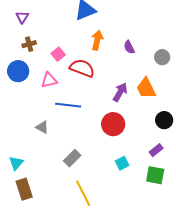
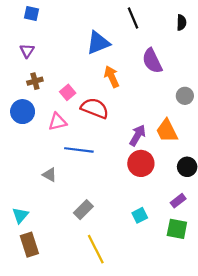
orange arrow: (97, 40) -> (112, 77), turned -36
purple semicircle: (129, 47) -> (152, 61), moved, size x1.6
red circle: (113, 124) -> (141, 163), moved

